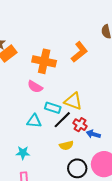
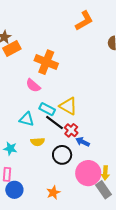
orange L-shape: (79, 52) -> (84, 21), moved
black line: (62, 120) -> (55, 123), turned 72
yellow semicircle: (66, 145) -> (38, 142), moved
black circle: (77, 168) -> (62, 155), moved

